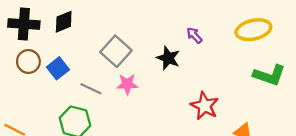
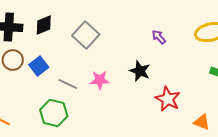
gray square: (116, 51) -> (86, 35), moved
black star: (168, 58) -> (140, 71), moved

